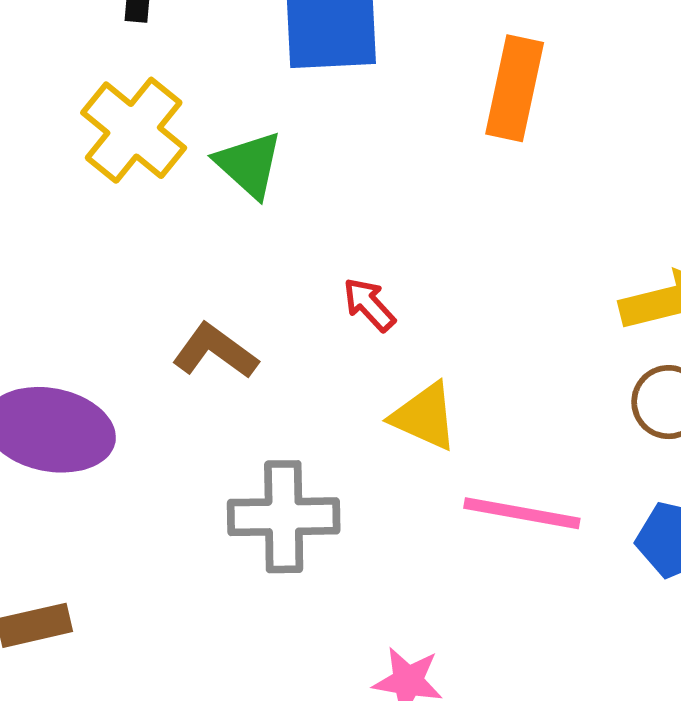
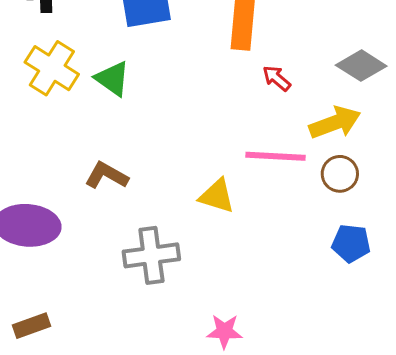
red arrow: (369, 305) -> (277, 78), moved
pink line: (522, 513) -> (276, 156), moved

